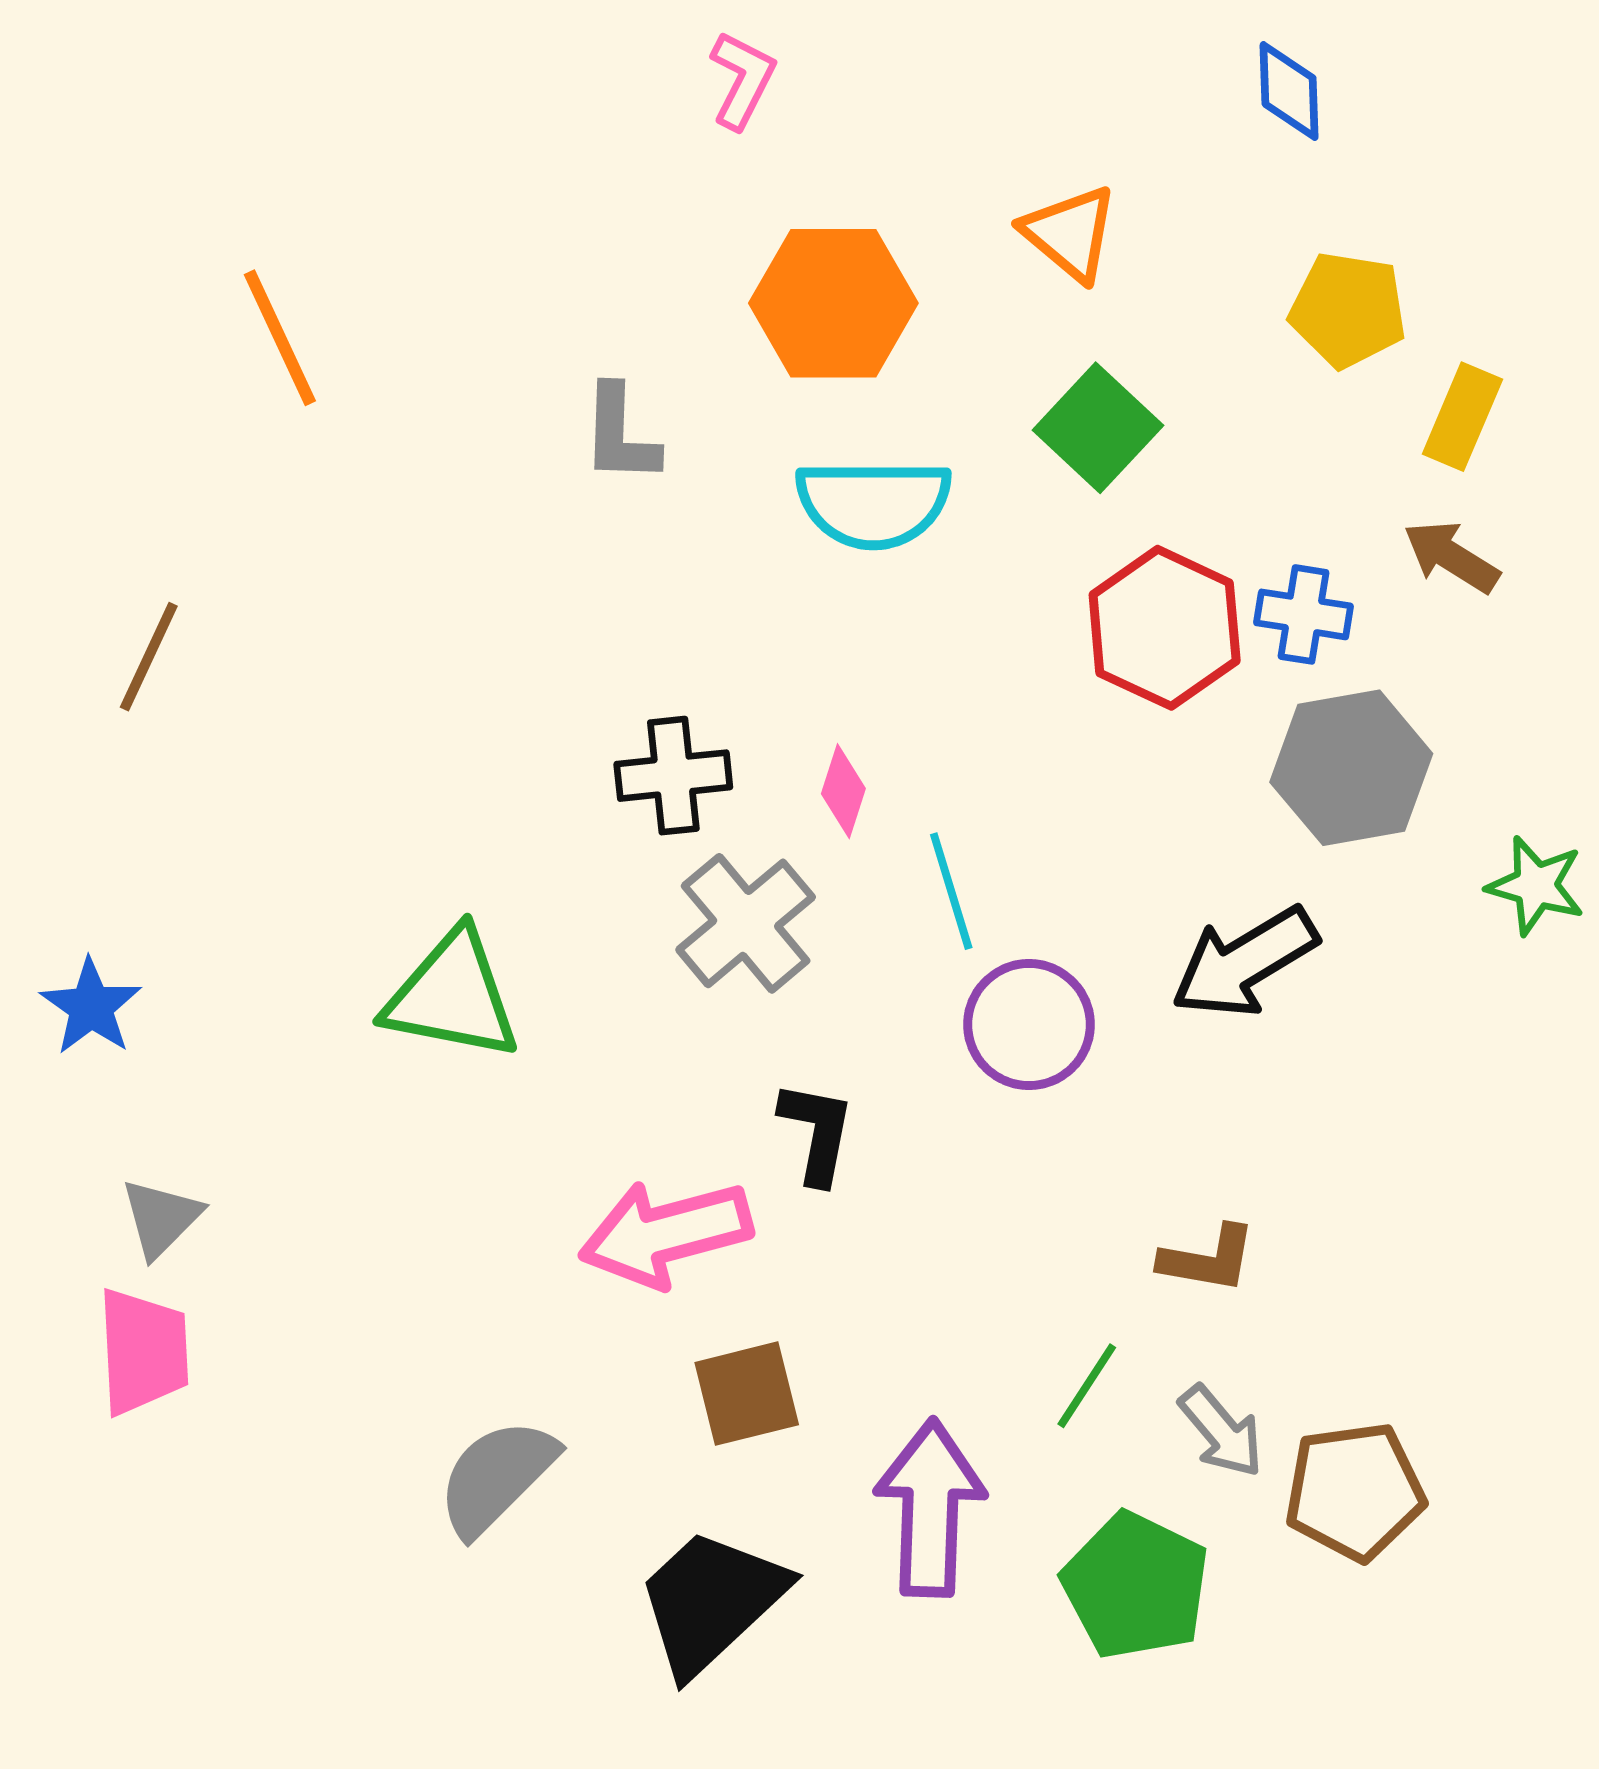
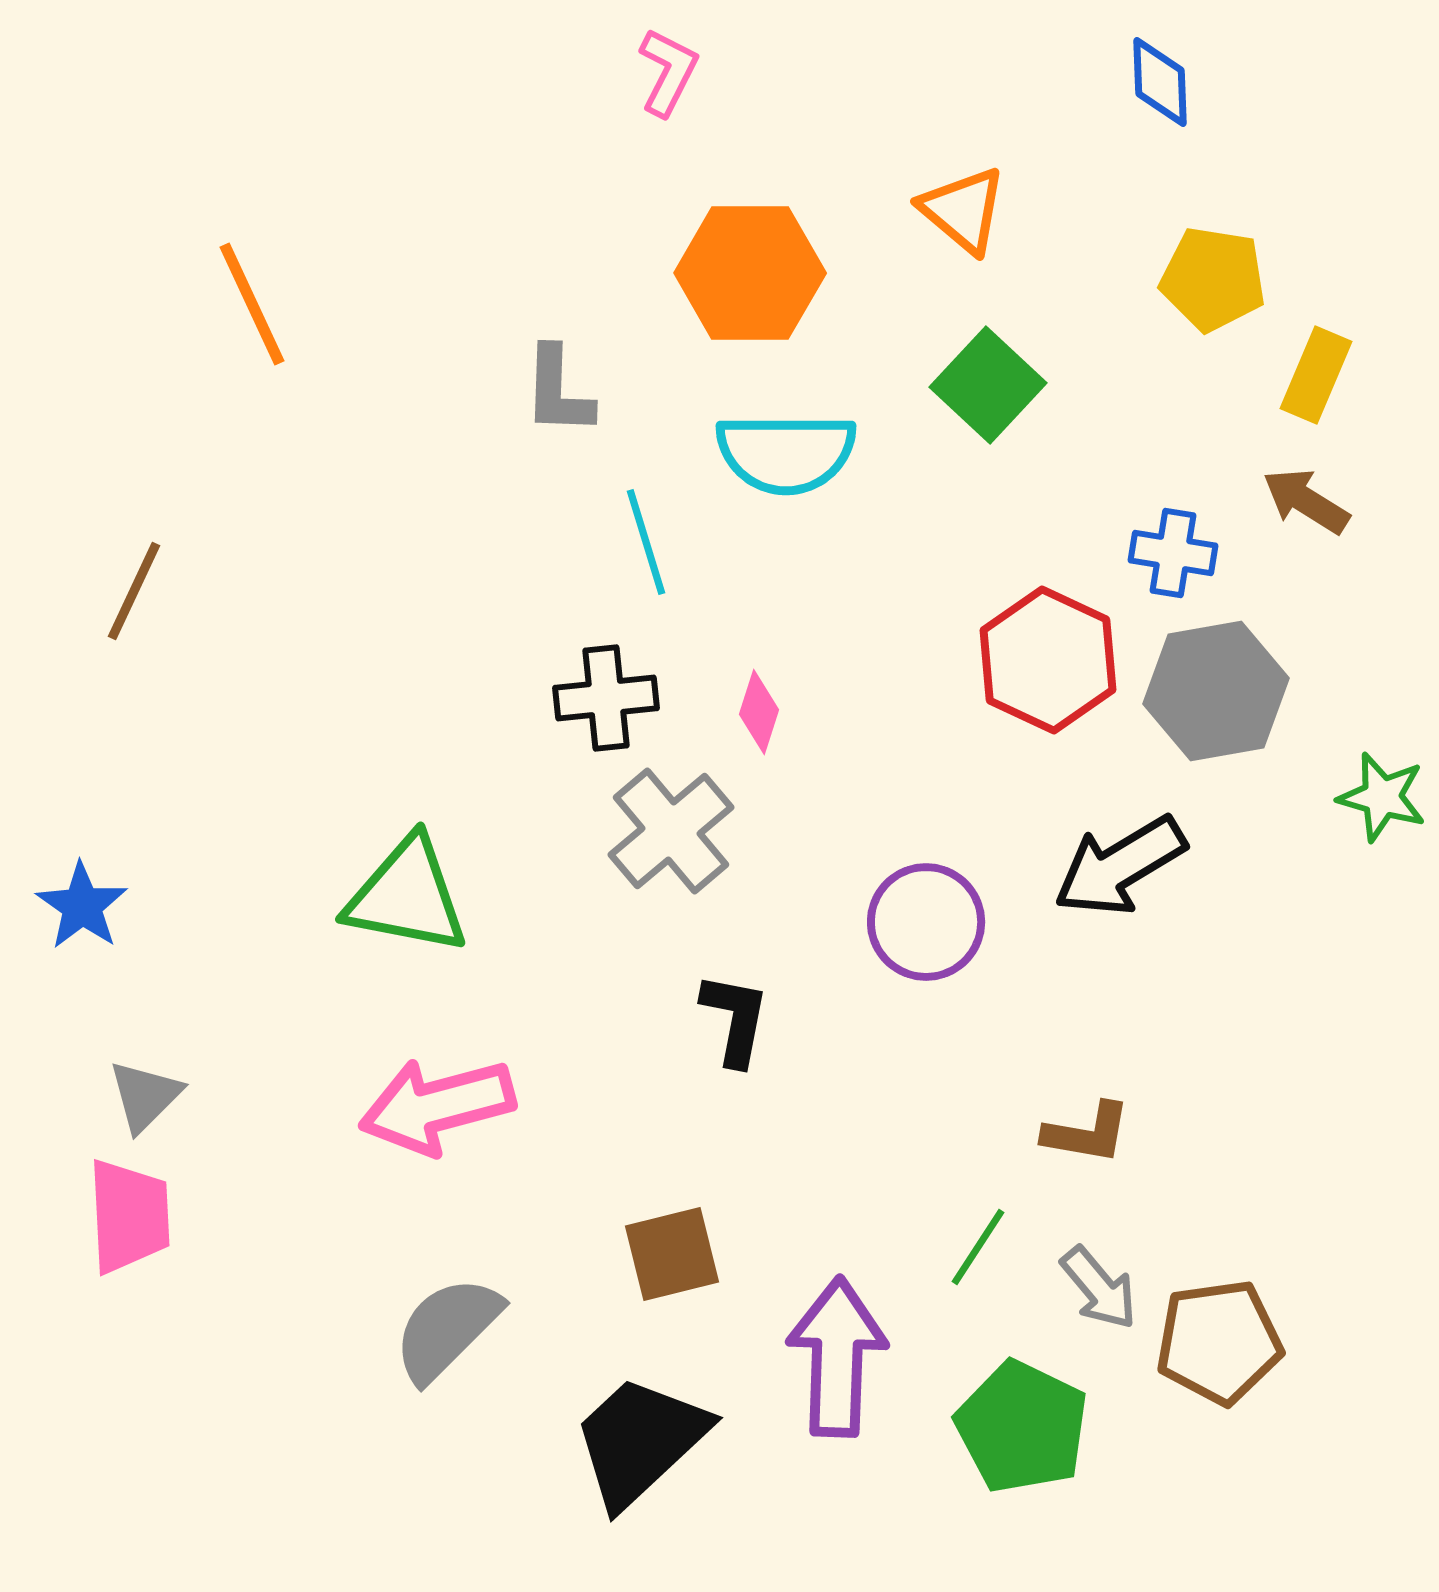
red hexagon: (1165, 628) -> (1048, 660), moved
cyan line: (951, 891) -> (646, 542), moved
pink arrow: (666, 1233) -> (437, 1106), moved

